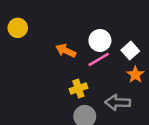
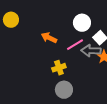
white circle: (100, 40) -> (82, 23), moved
gray arrow: (118, 102) -> (91, 51), moved

